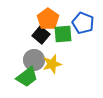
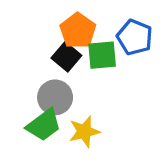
yellow star: (52, 64) -> (84, 132), moved

